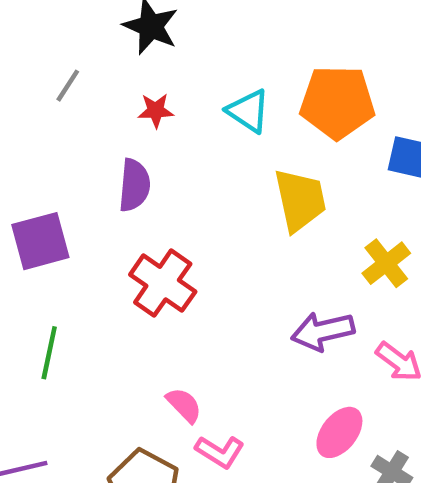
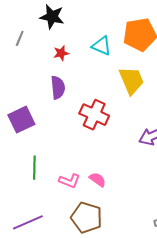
gray line: (68, 86) -> (20, 38), moved
red cross: (163, 283) -> (94, 115), moved
pink L-shape: (220, 452) -> (70, 181), moved

